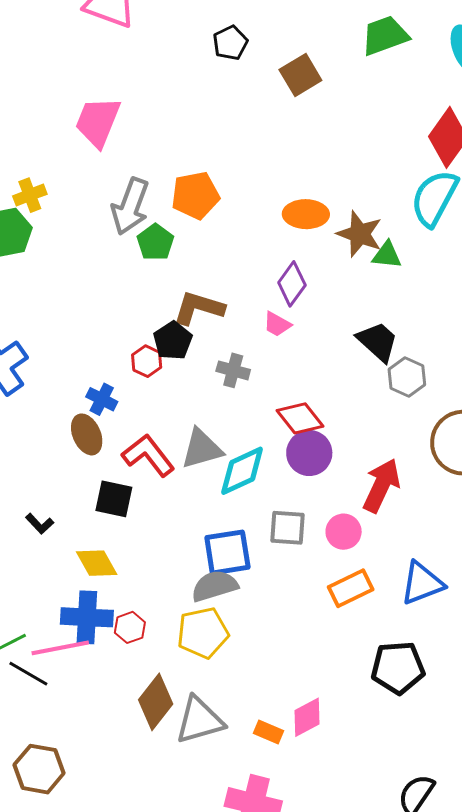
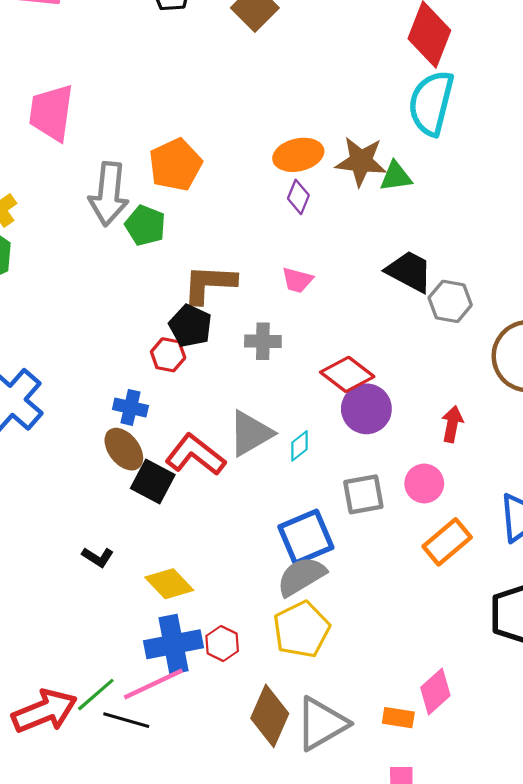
purple diamond: (292, 284) -> (298, 197), moved, size x0.7
cyan diamond: (242, 471) -> (300, 446), size x0.5
red arrow: (381, 485) -> (452, 424), size x0.6
black square: (114, 499) -> (153, 481), moved, turned 30

